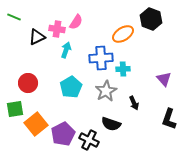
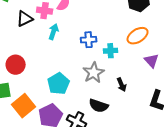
orange ellipse: (123, 34) -> (138, 36), moved
blue cross: (101, 58) -> (89, 40), size x0.7
cyan pentagon: (71, 87) -> (59, 84), moved

